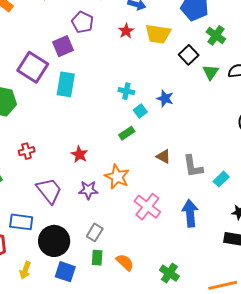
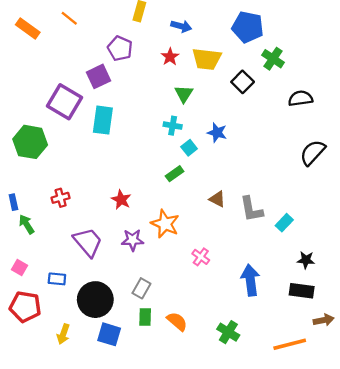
green triangle: (211, 72) -> (184, 94), moved
pink cross: (147, 207) -> (201, 257), size x0.6
blue arrow: (190, 213) -> (250, 280), moved
blue rectangle: (21, 222) -> (57, 279), size x0.7

